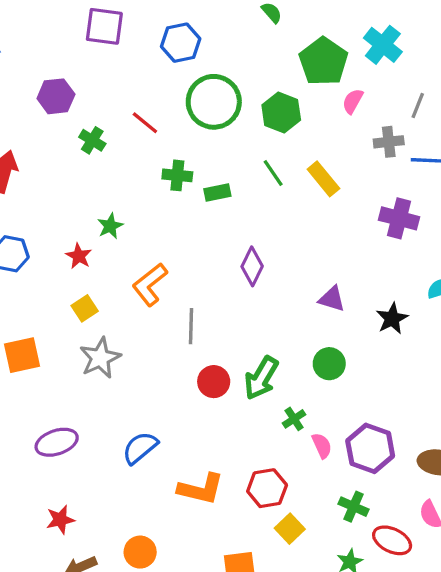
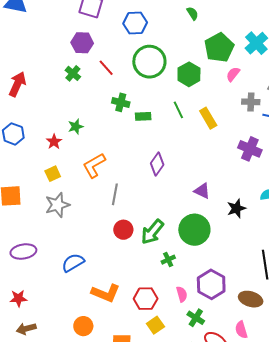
purple hexagon: (56, 96) -> (82, 43), moved
green circle: (329, 364) -> (194, 230), size x1.6
pink semicircle: (322, 446) -> (182, 294), moved
orange circle: (140, 552) -> (83, 326), moved

